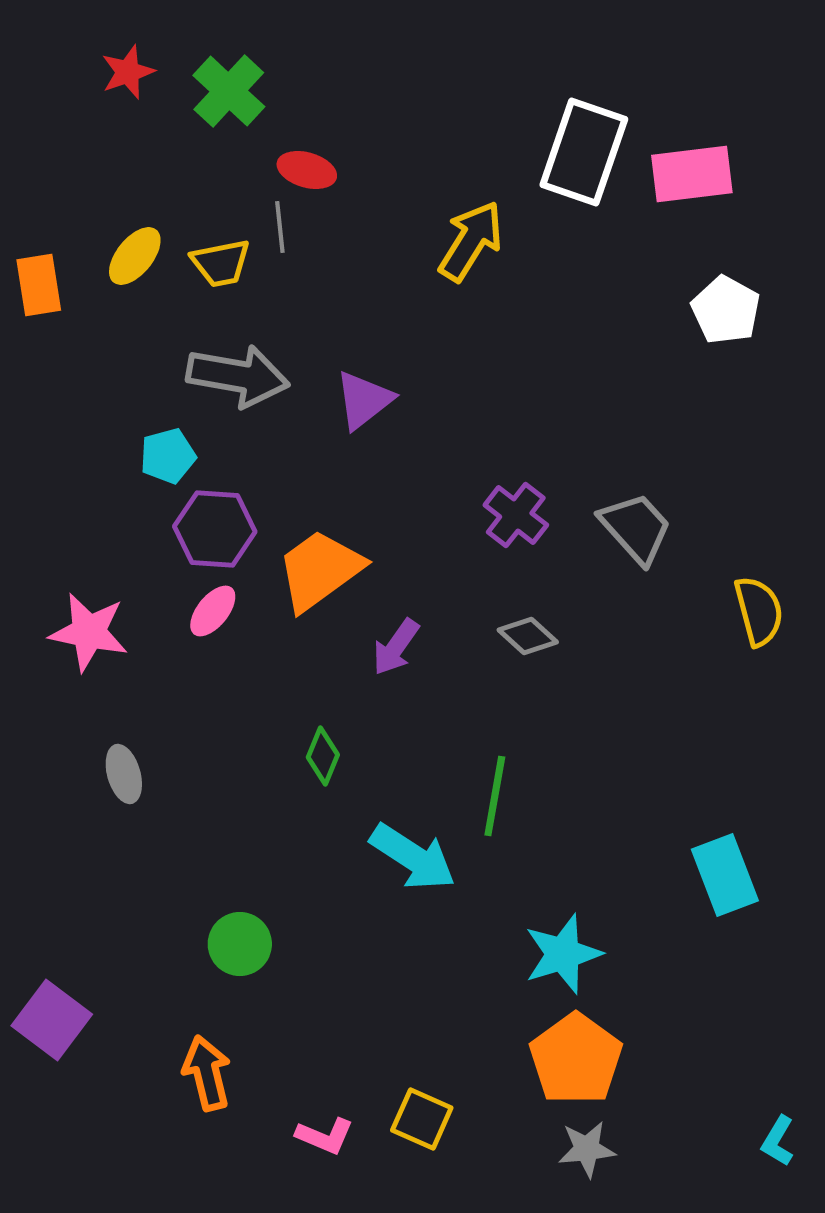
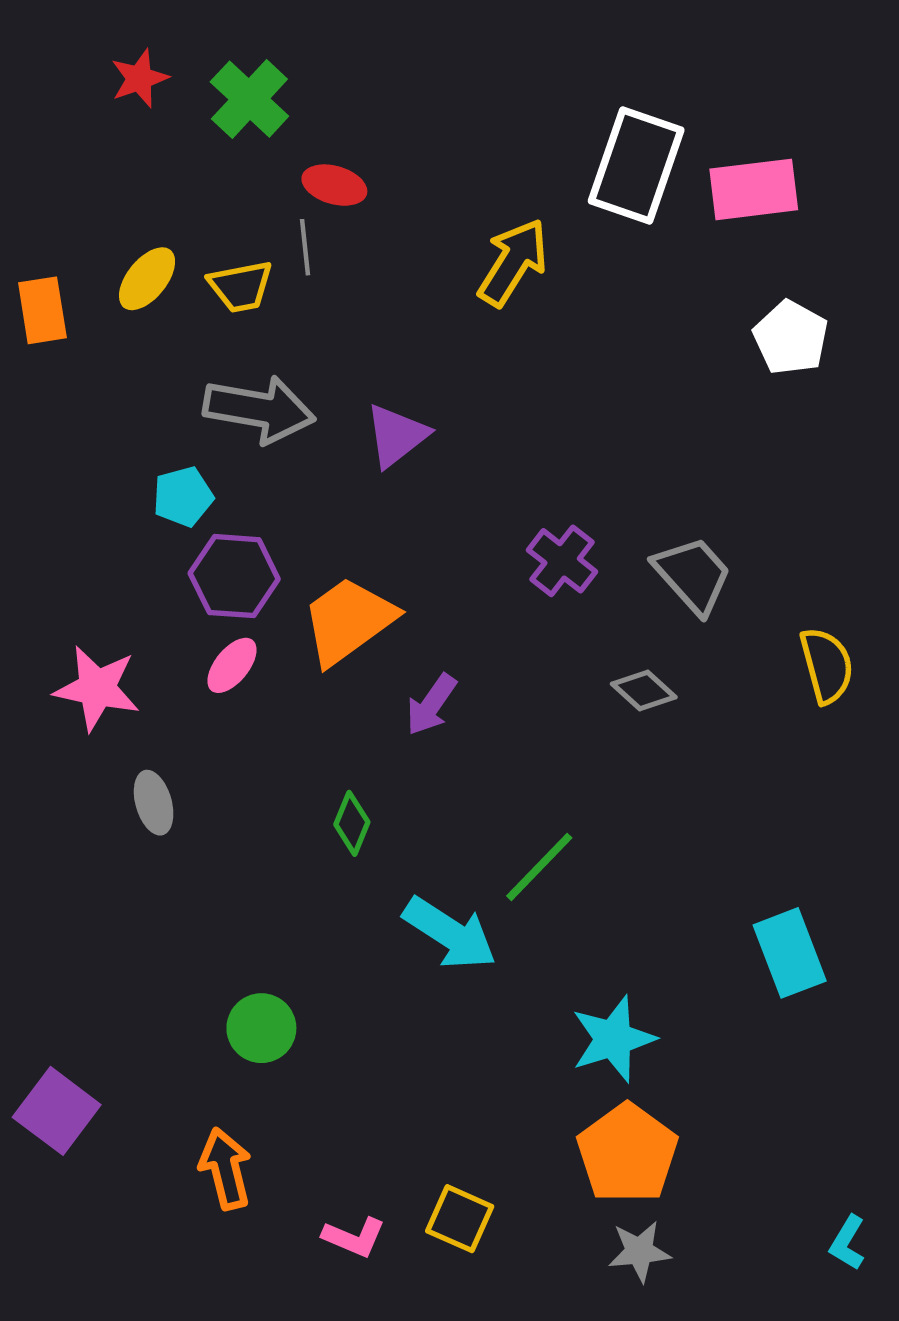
gray diamond: (528, 636) -> (644, 690), moved
gray ellipse: (124, 774) -> (154, 803), moved
green line: (495, 796) -> (539, 867), turned 34

